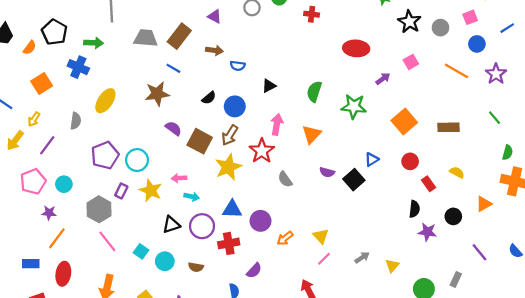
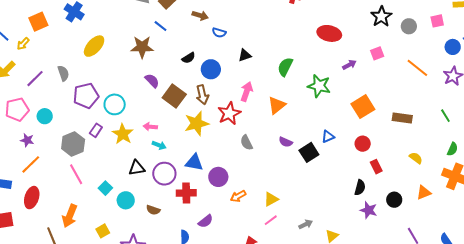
blue circle: (477, 44) -> (453, 47), moved
yellow arrow: (34, 119) -> (23, 44), moved
gray semicircle: (76, 121) -> (63, 73), moved, turned -35
brown arrow: (230, 135) -> (202, 95), turned -54
yellow semicircle: (457, 172) -> (416, 158), moved
yellow triangle: (321, 236) -> (271, 199), turned 35

